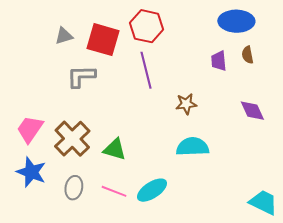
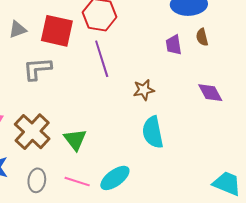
cyan semicircle: (193, 147) -> (153, 132), turned -96
green triangle: (115, 149) -> (75, 140), turned 40

